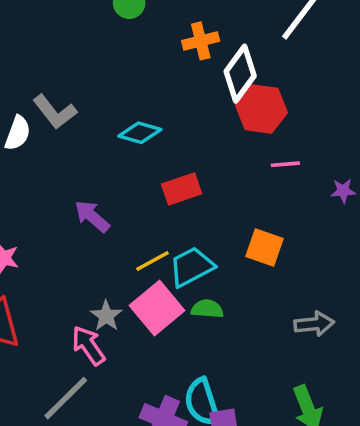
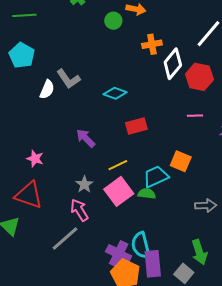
red hexagon: (262, 109) -> (199, 77), moved
cyan trapezoid: (192, 267) -> (156, 177), moved
gray star: (106, 316) -> (84, 184), moved

